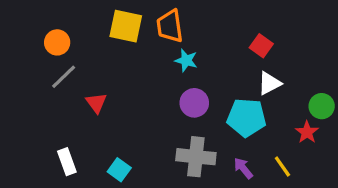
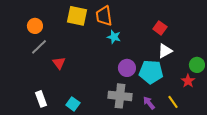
purple circle: (194, 103) -> (127, 68), moved

